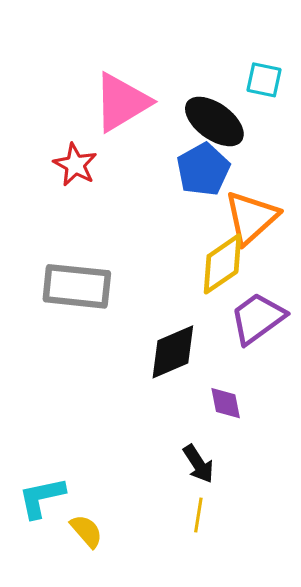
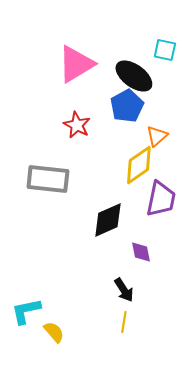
red star: (75, 165) -> (77, 125), moved
orange triangle: (251, 217) -> (157, 136), size x0.6
purple trapezoid: (258, 318) -> (161, 199), turned 138

